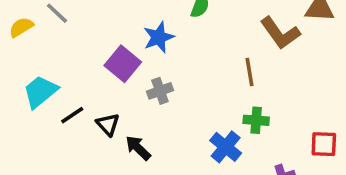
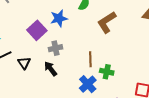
brown L-shape: (280, 33) -> (107, 22), moved, turned 85
brown line: (249, 72) -> (90, 59), moved
black arrow: (138, 148) -> (51, 69), moved

